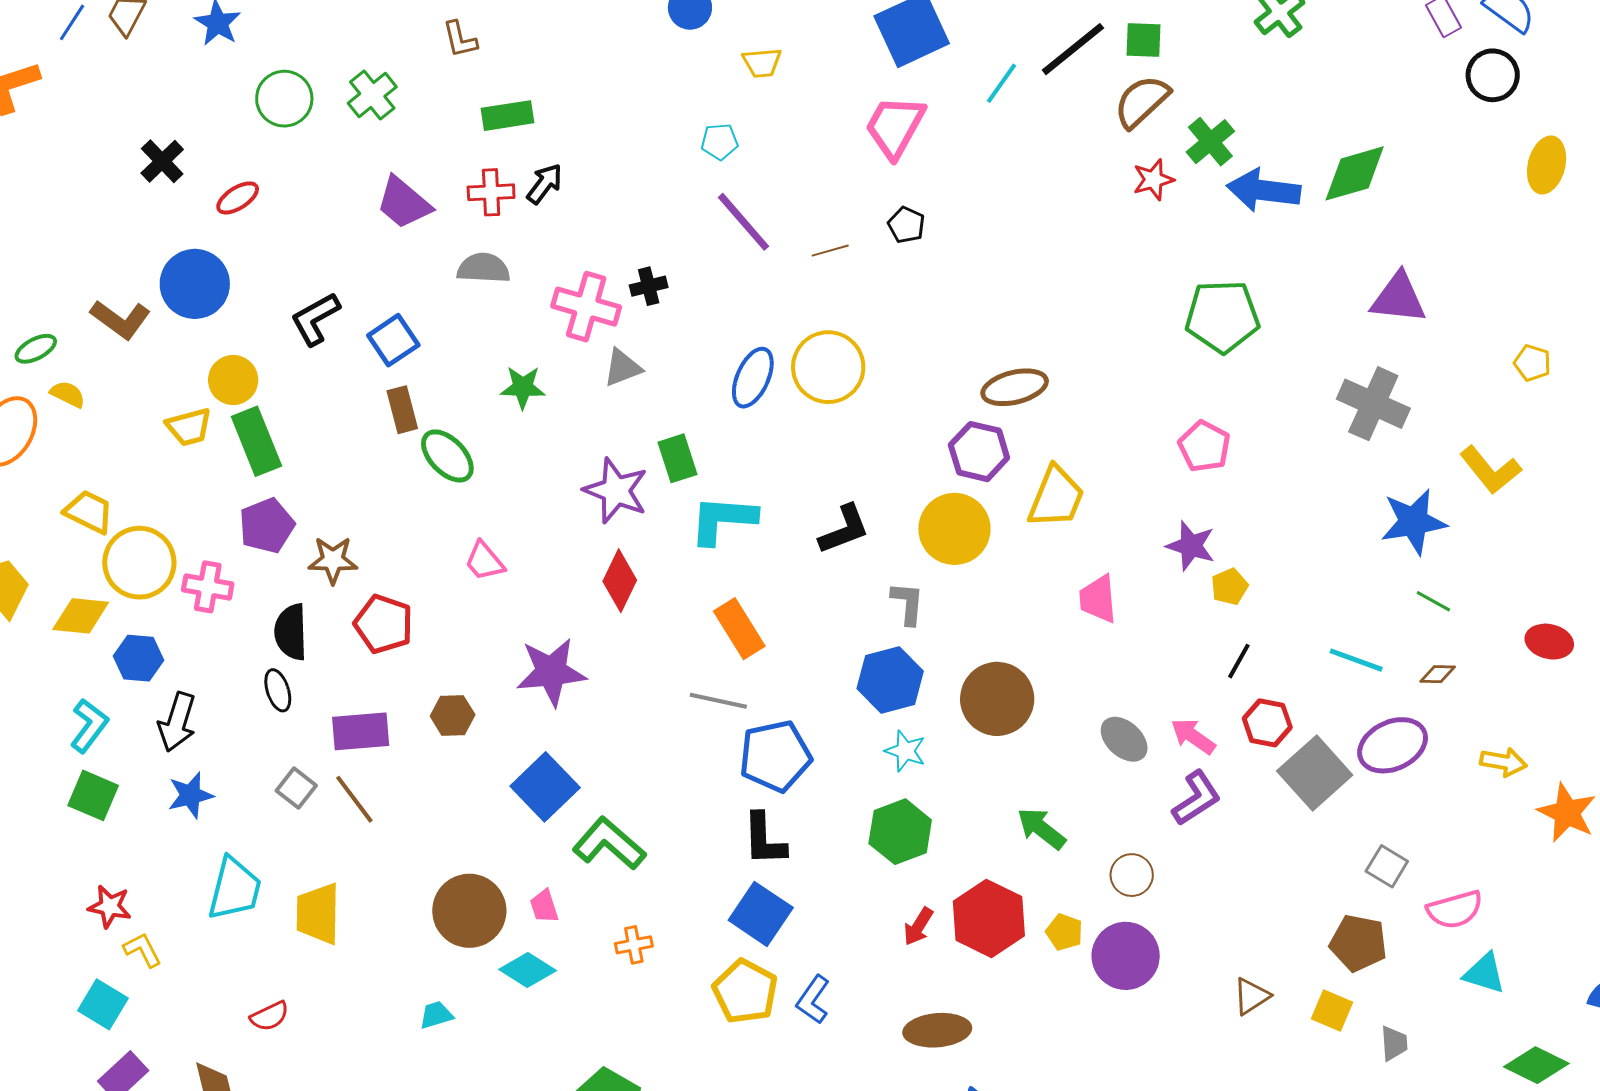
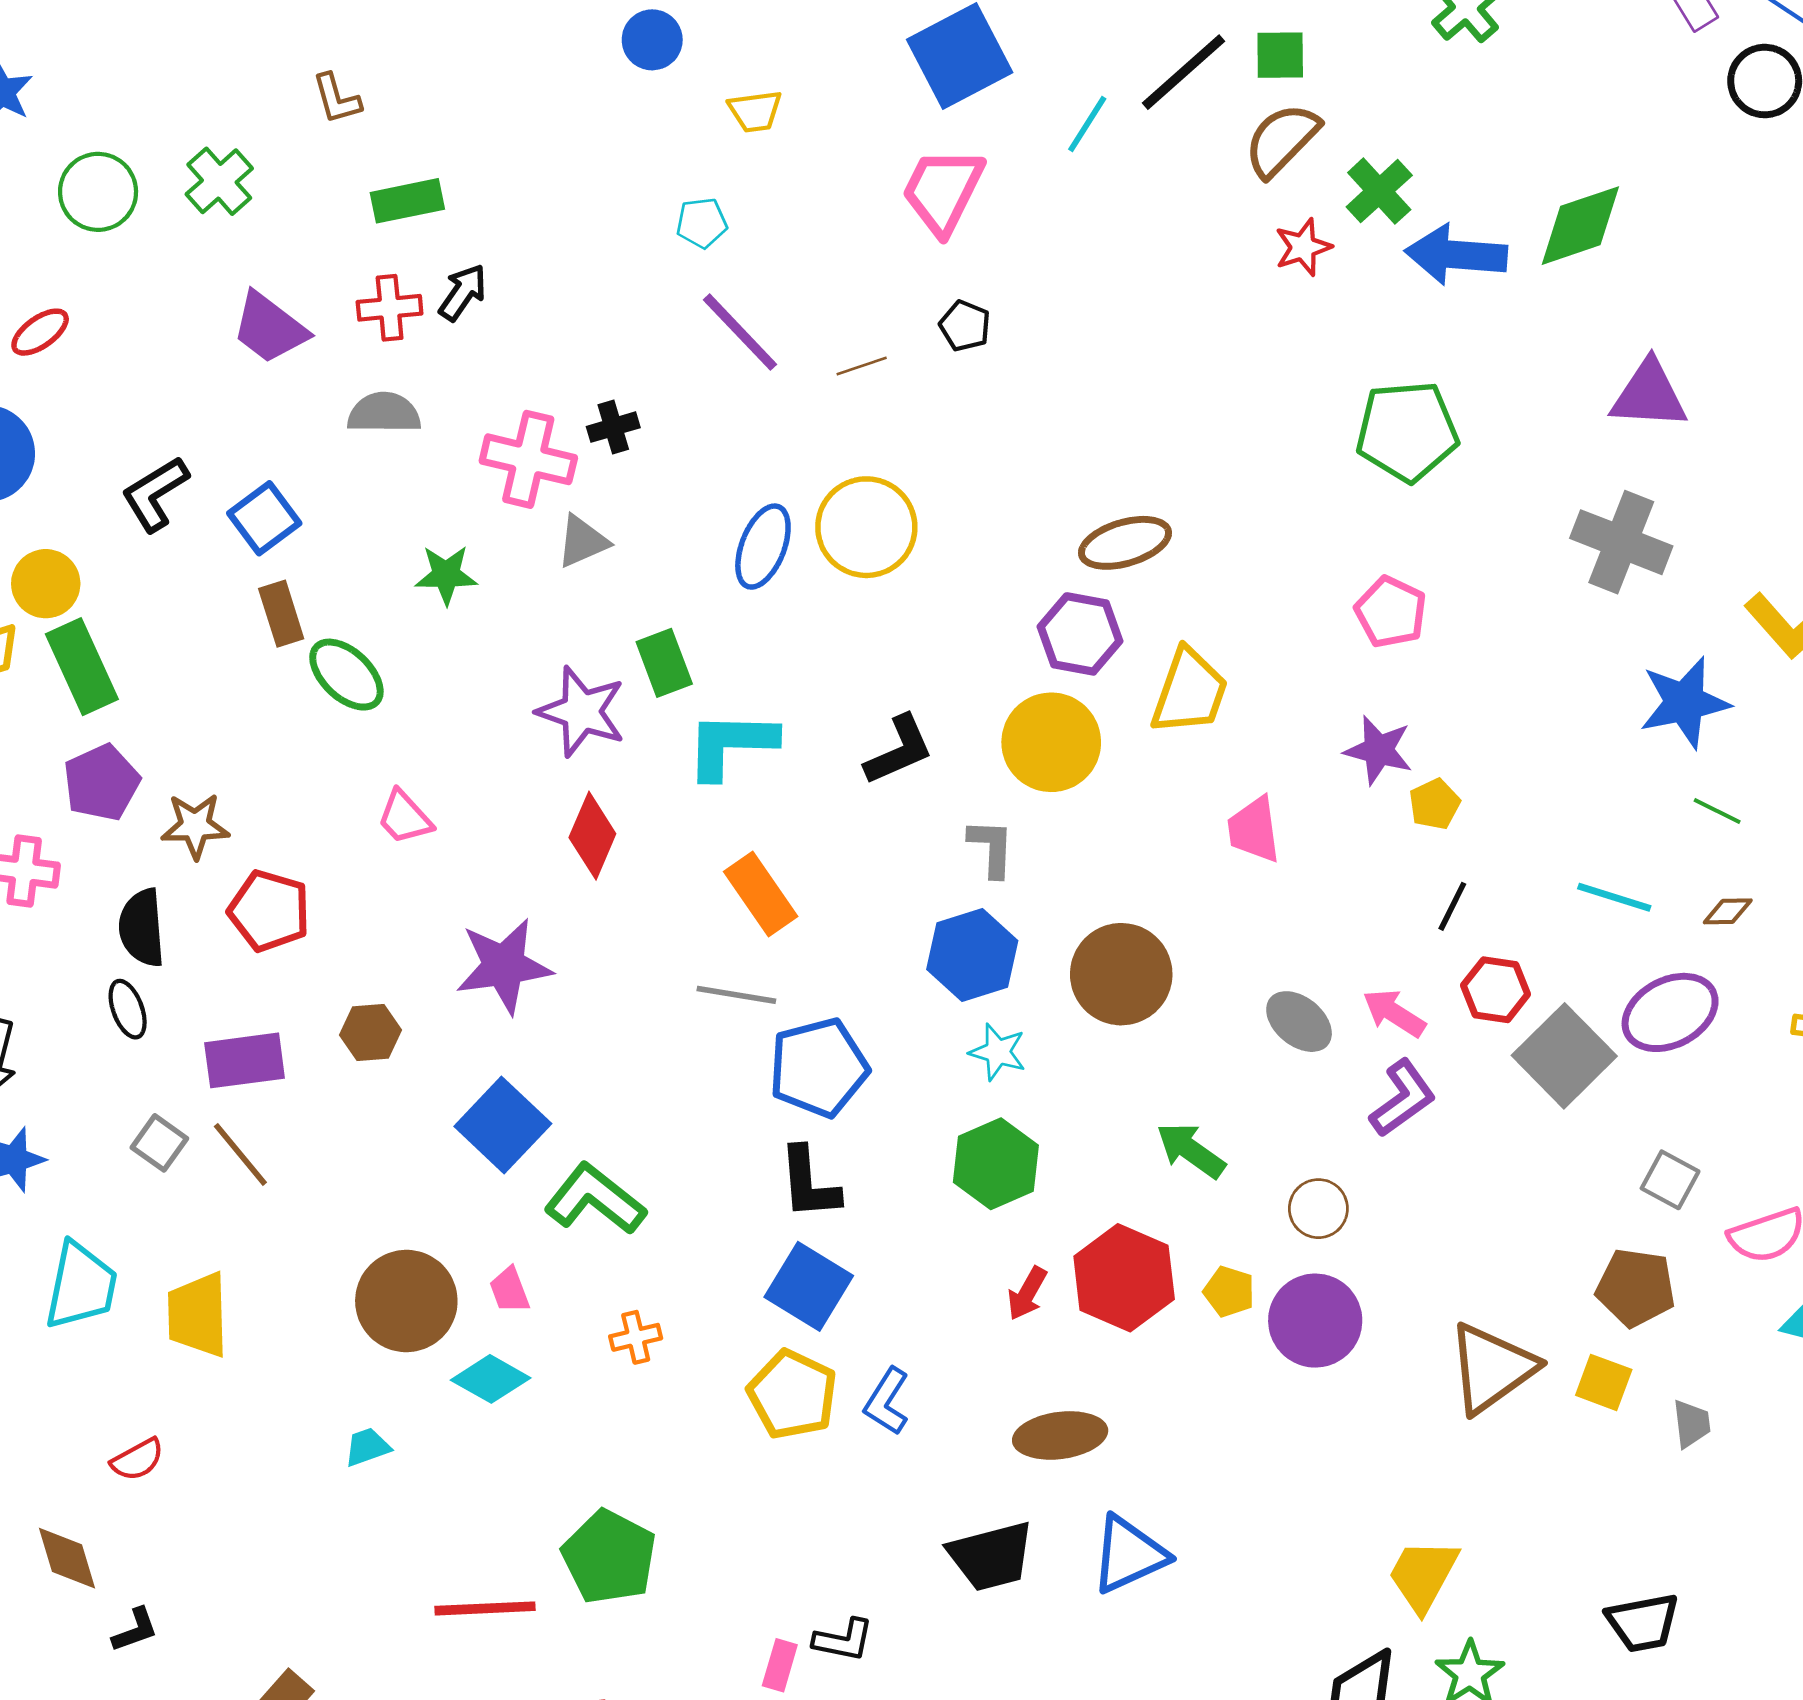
brown triangle: (1251, 996) -> (1492, 1368), size x1.8

